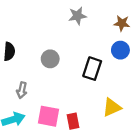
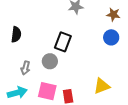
gray circle: (50, 59) -> (50, 61), moved
black rectangle: (92, 69) -> (63, 42), moved

